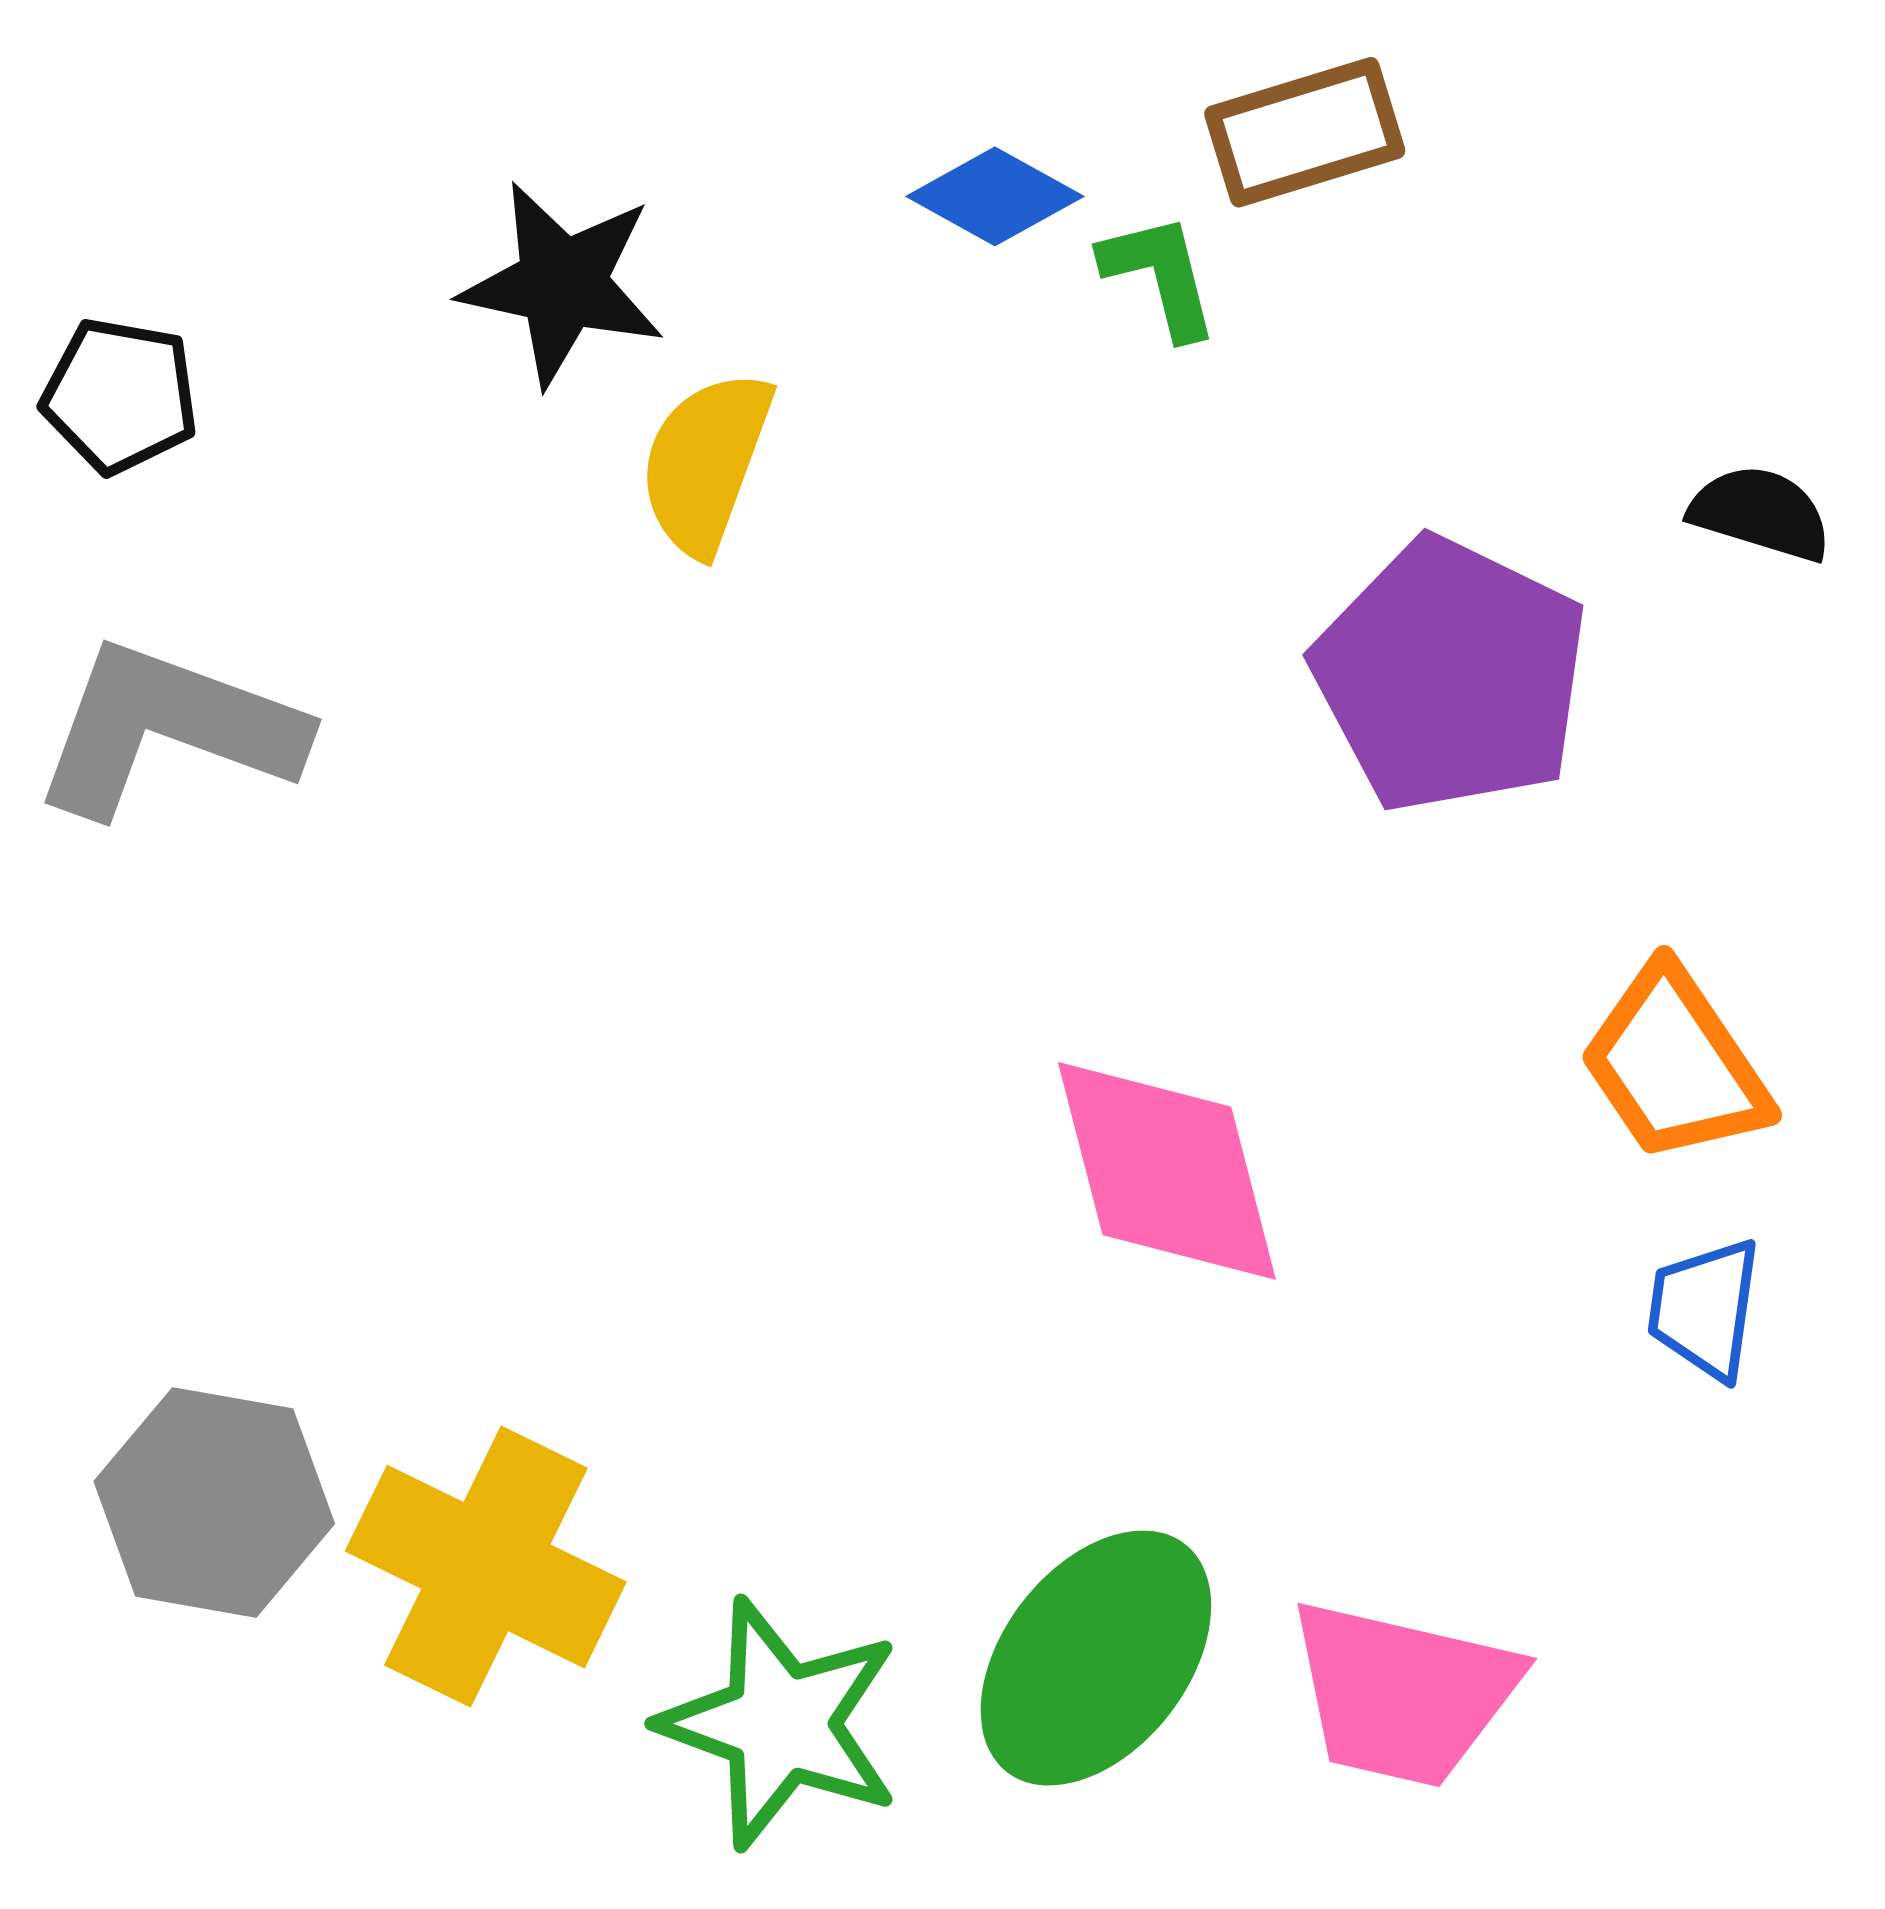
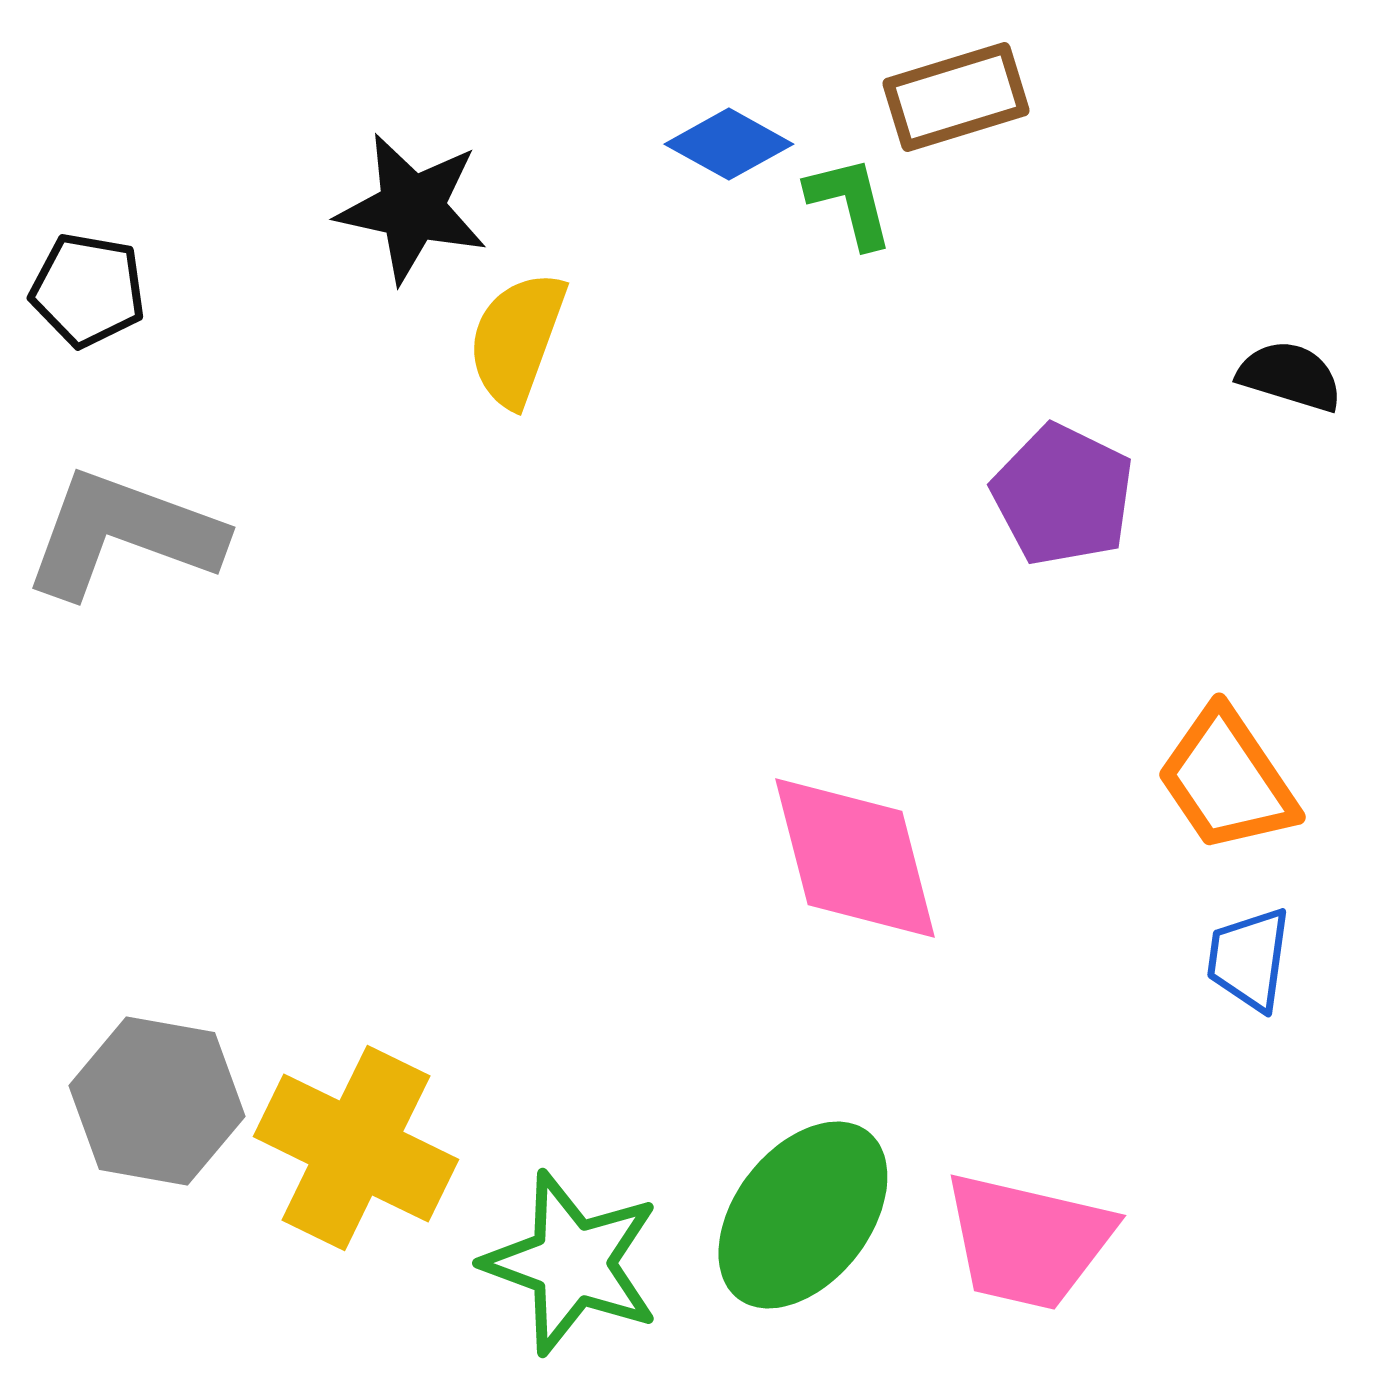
purple pentagon: (1451, 675) -> (1063, 495), size x0.7

